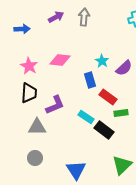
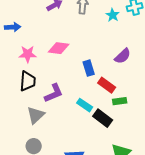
blue arrow: (22, 29) -> (13, 27), moved
cyan star: (102, 61) -> (113, 15), moved
pink star: (29, 66) -> (28, 54), turned -30
gray triangle: (37, 127) -> (36, 115), turned -42

